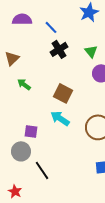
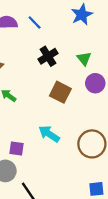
blue line: (51, 27) -> (35, 22), moved
brown square: (63, 93) -> (60, 92), moved

